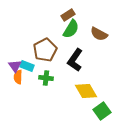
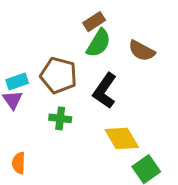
brown pentagon: (45, 50) -> (59, 75), turned -30
cyan rectangle: (27, 66) -> (17, 81), moved, turned -40
orange semicircle: (18, 77) -> (19, 163), moved

